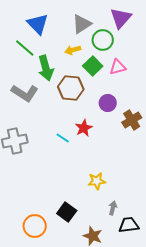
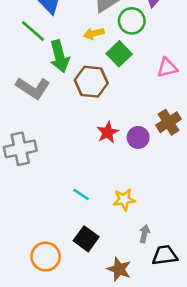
pink triangle: (118, 67) -> (167, 68), moved
purple circle: (108, 103) -> (138, 137), moved
cyan line: (63, 138) -> (81, 194), moved

